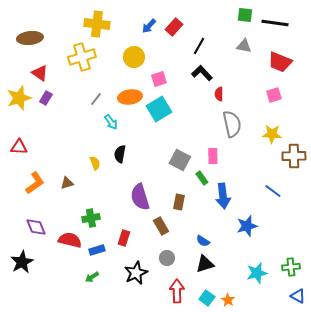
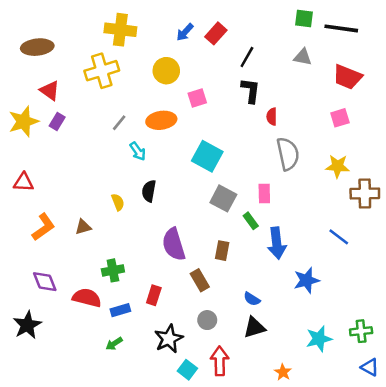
black L-shape: (202, 73) -> (251, 91), turned 50
cyan square: (159, 109) -> (207, 156), moved, turned -30
cyan square: (207, 298) -> (187, 370), moved

